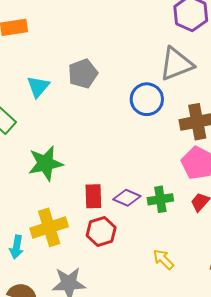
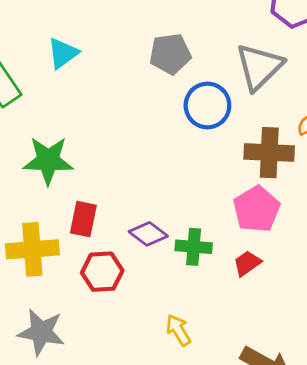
gray triangle: (176, 64) -> (259, 67), turned -36
gray pentagon: (83, 74) -> (170, 54), moved
red rectangle: (93, 196) -> (83, 219), moved

